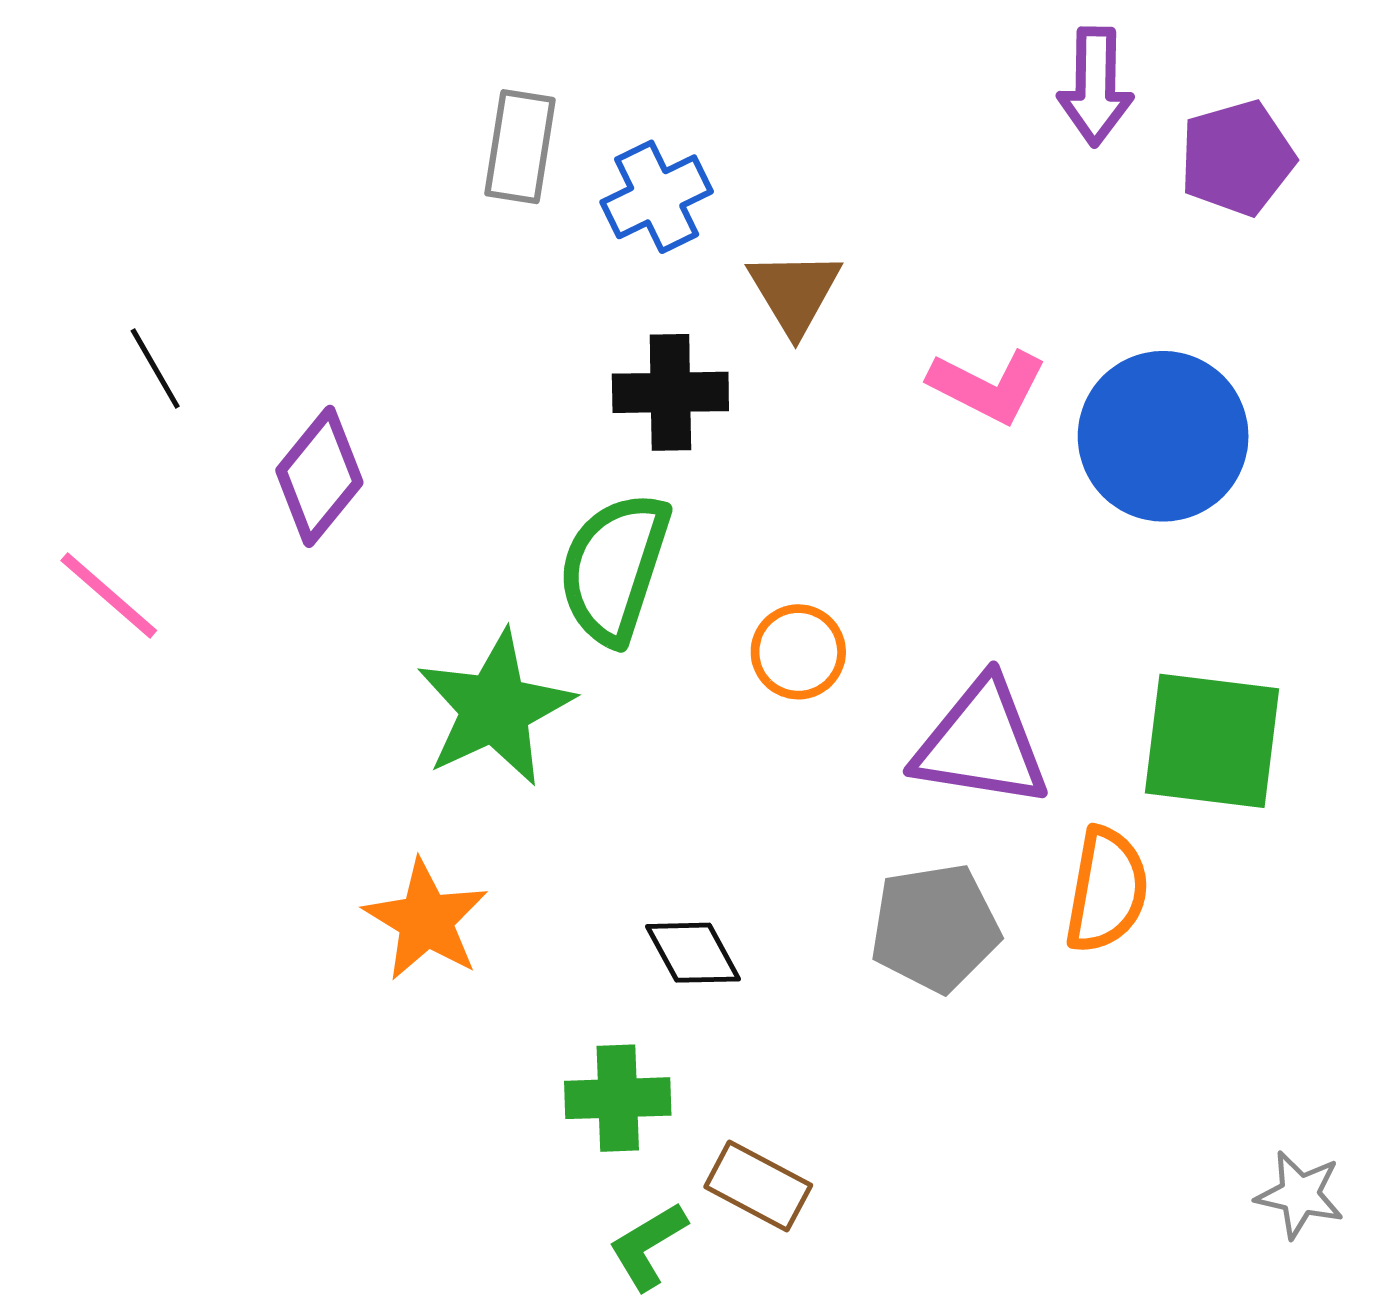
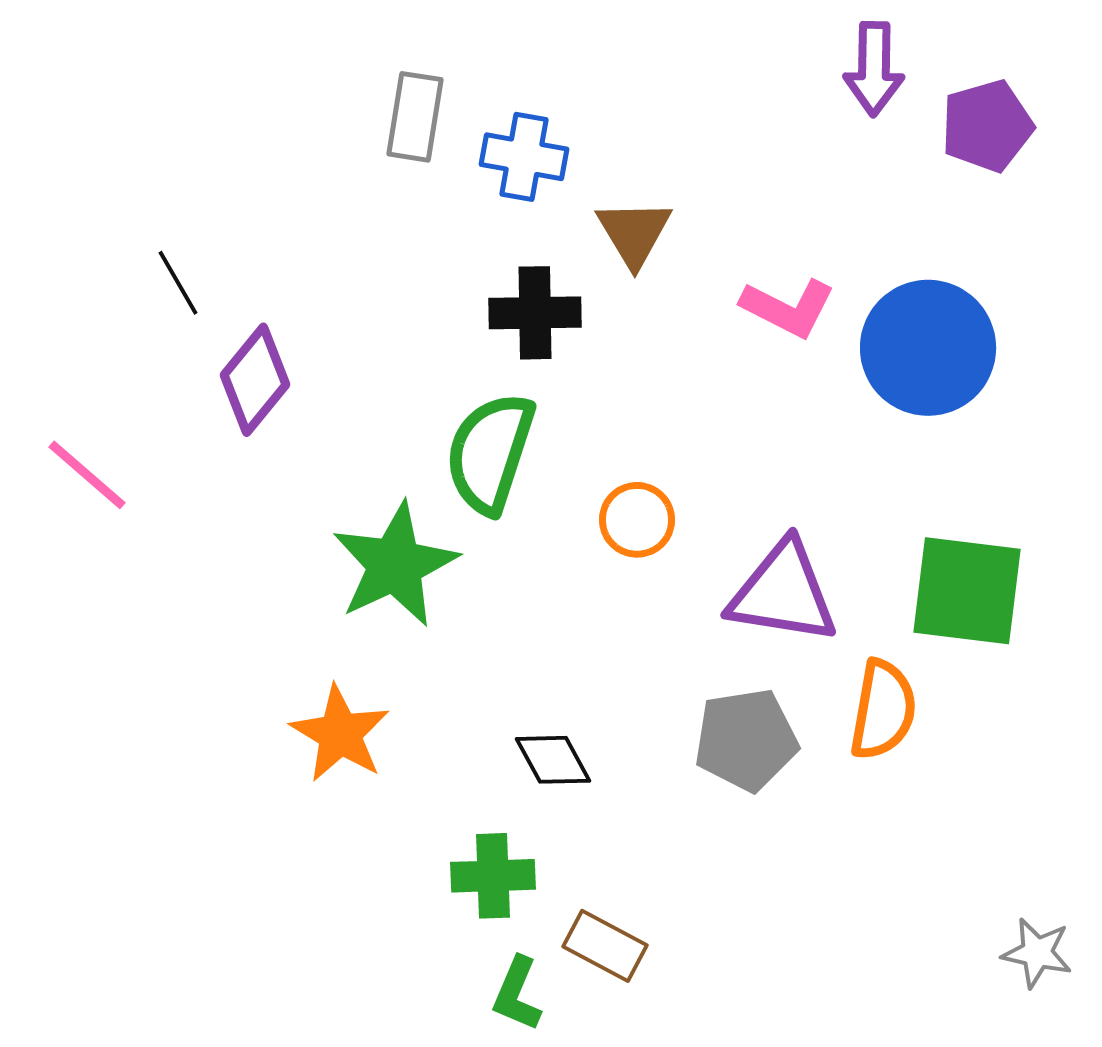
blue cross: (657, 197) -> (524, 157), turned 36
black line: (155, 369) -> (178, 283), moved
green L-shape: (648, 1246) -> (517, 994), turned -36

